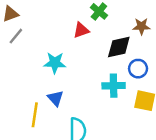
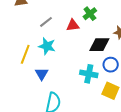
gray line: (16, 36) -> (46, 22), moved
yellow line: (35, 115) -> (25, 54), moved

